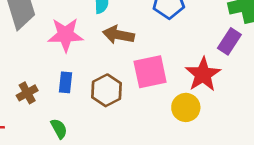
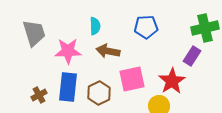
blue rectangle: (66, 82) -> (68, 87), size x1.8

